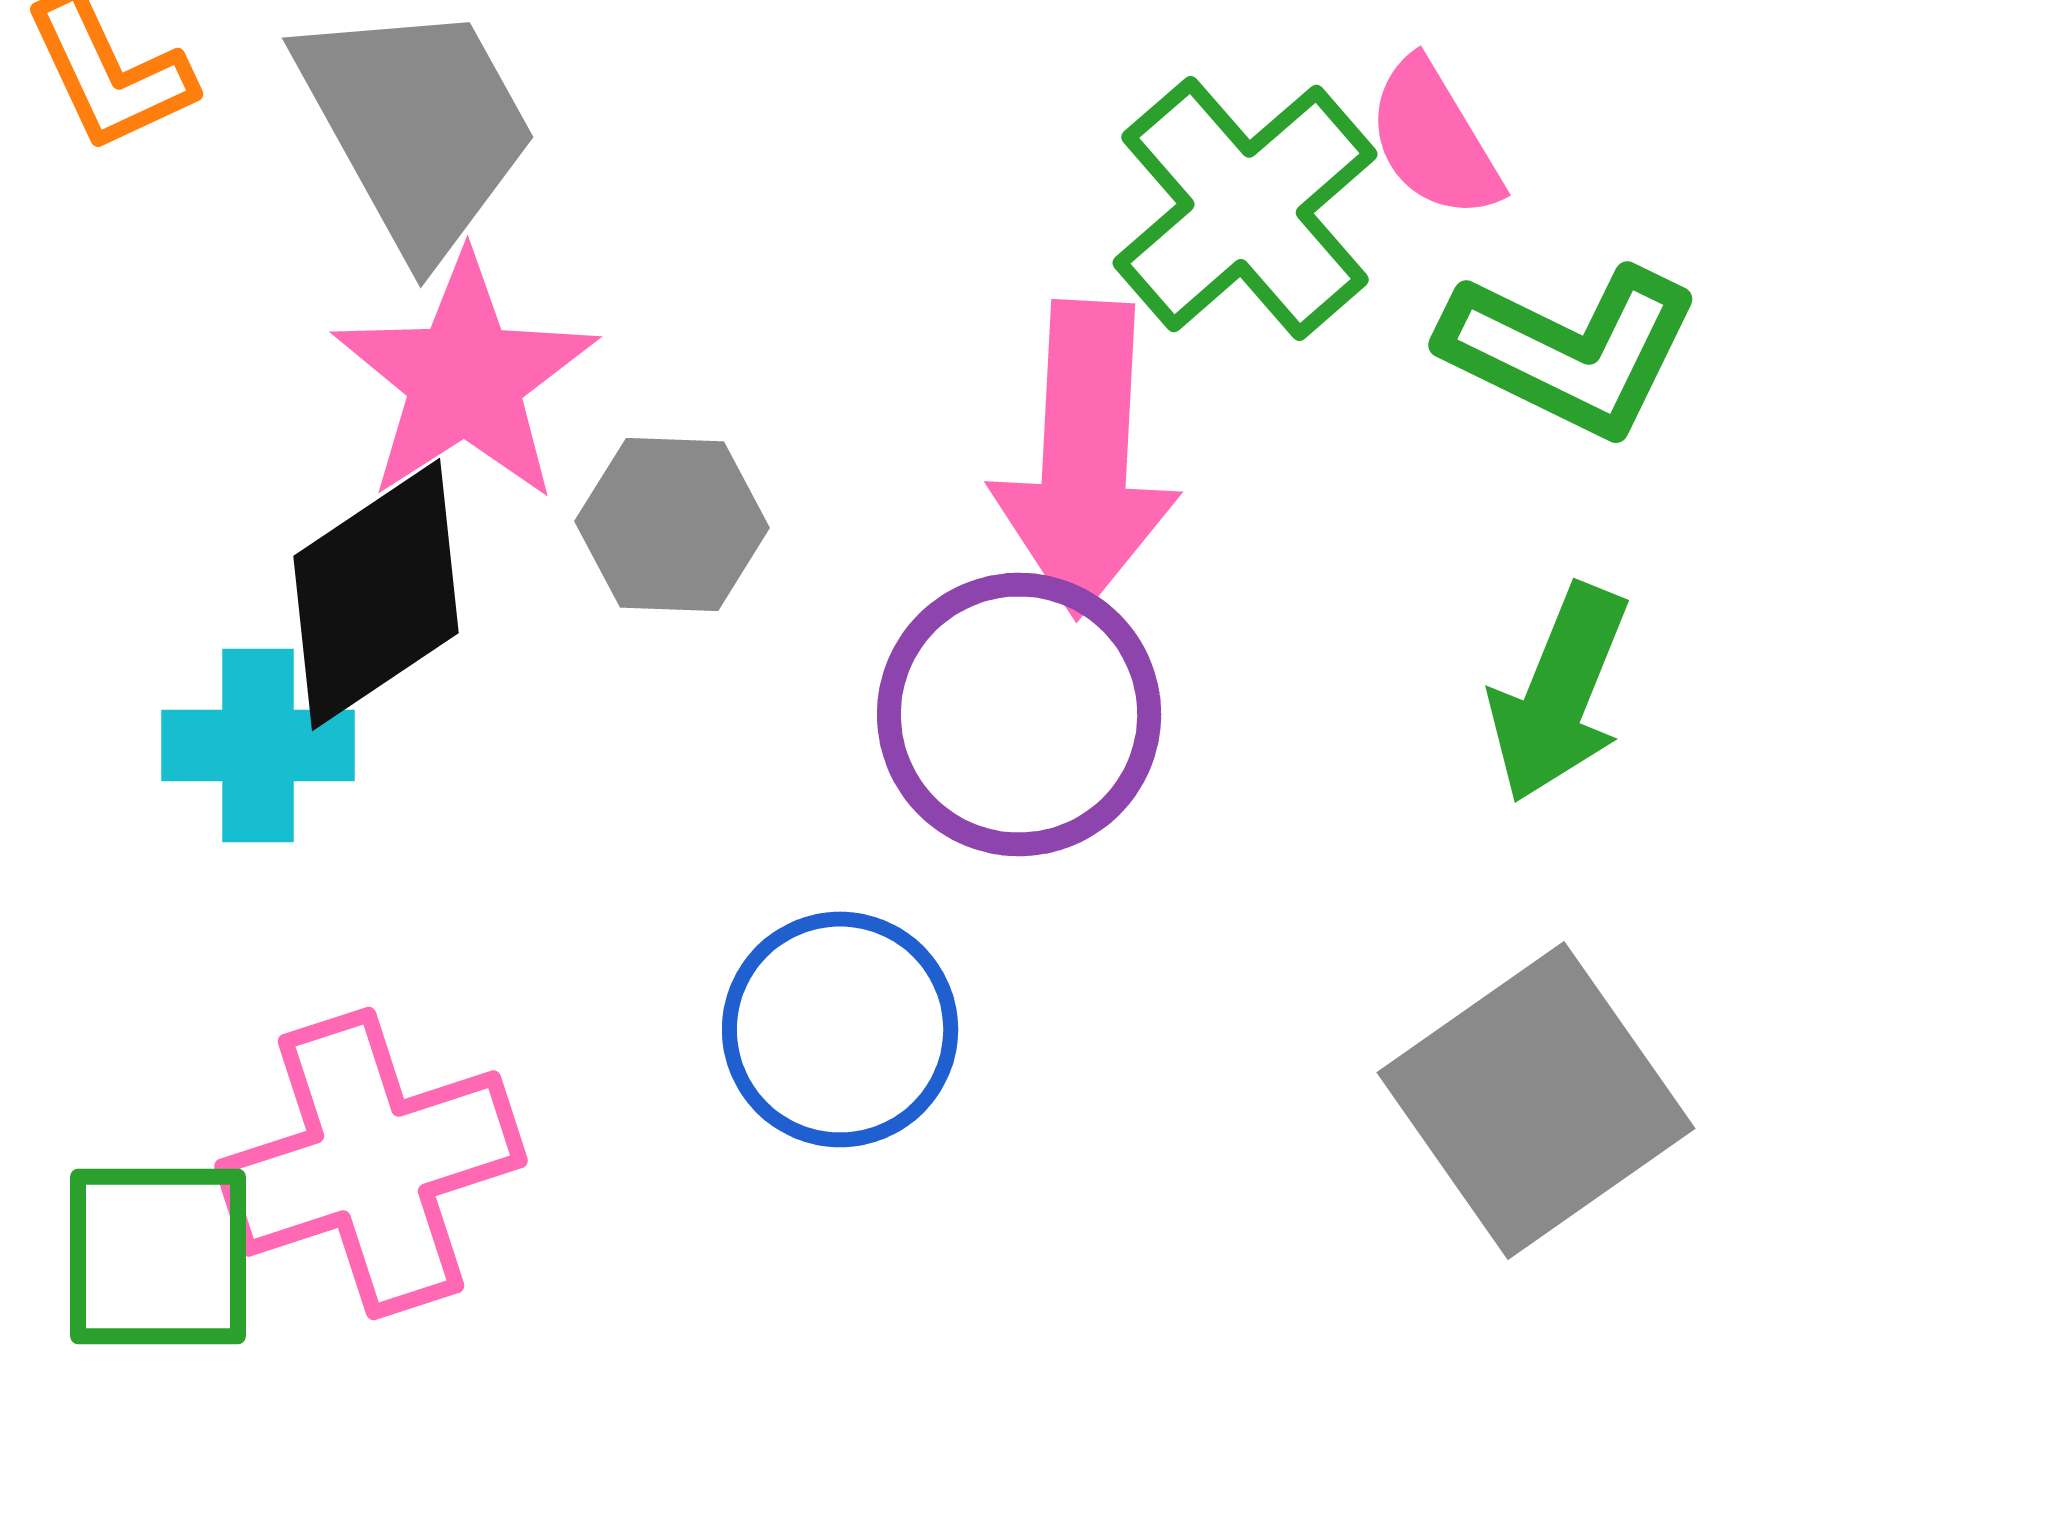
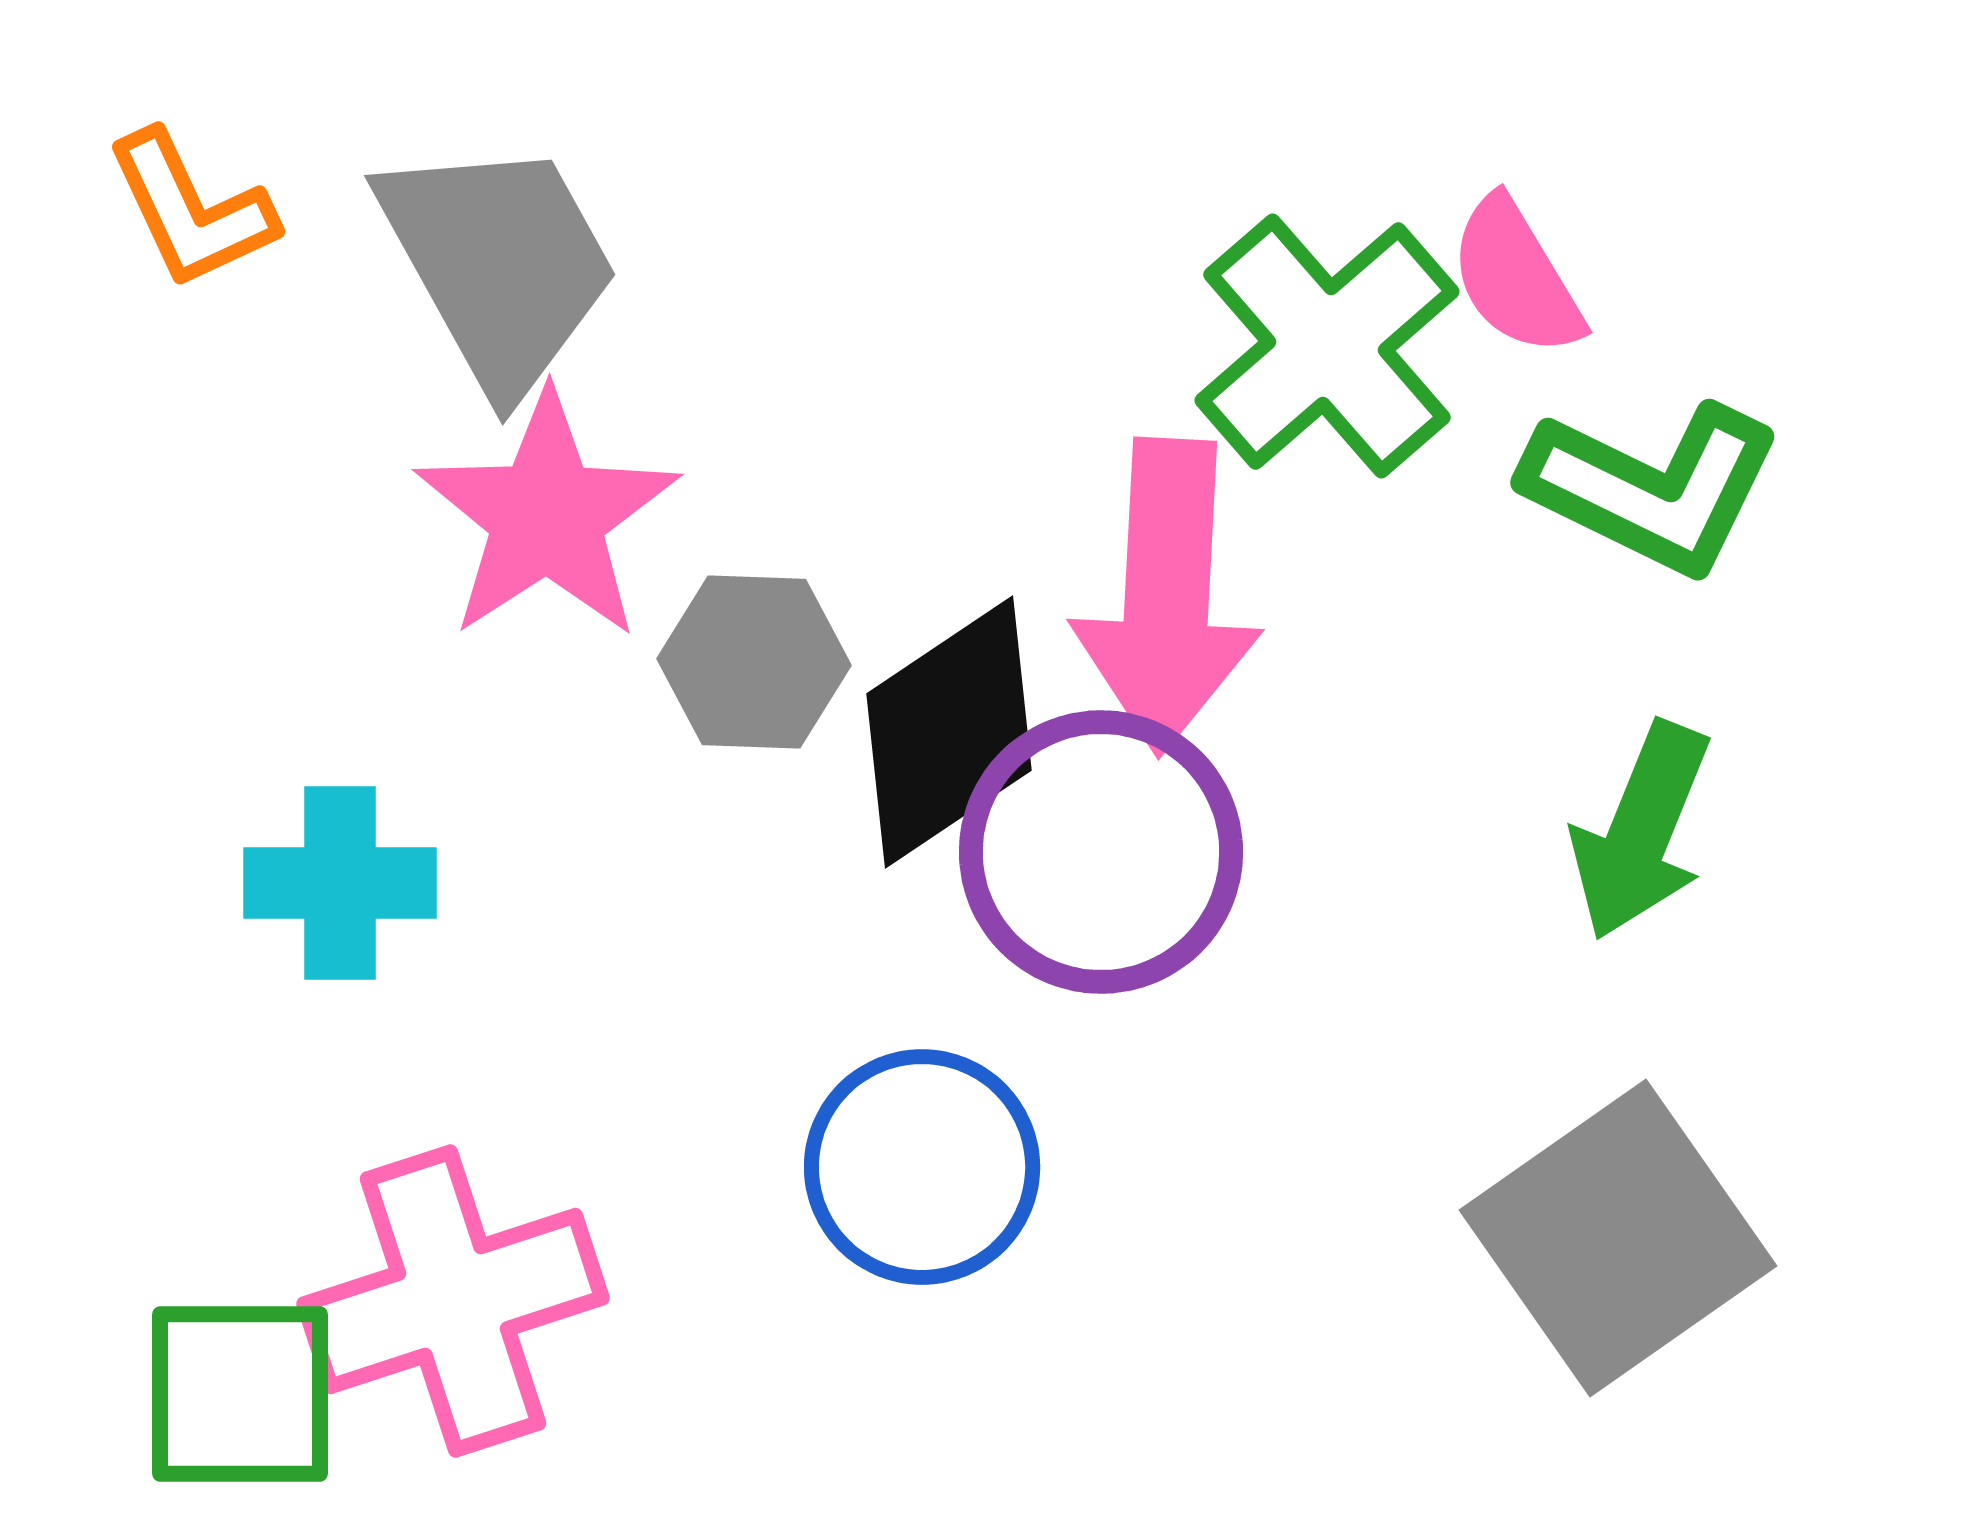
black diamond: (376, 594) -> (949, 732), moved

